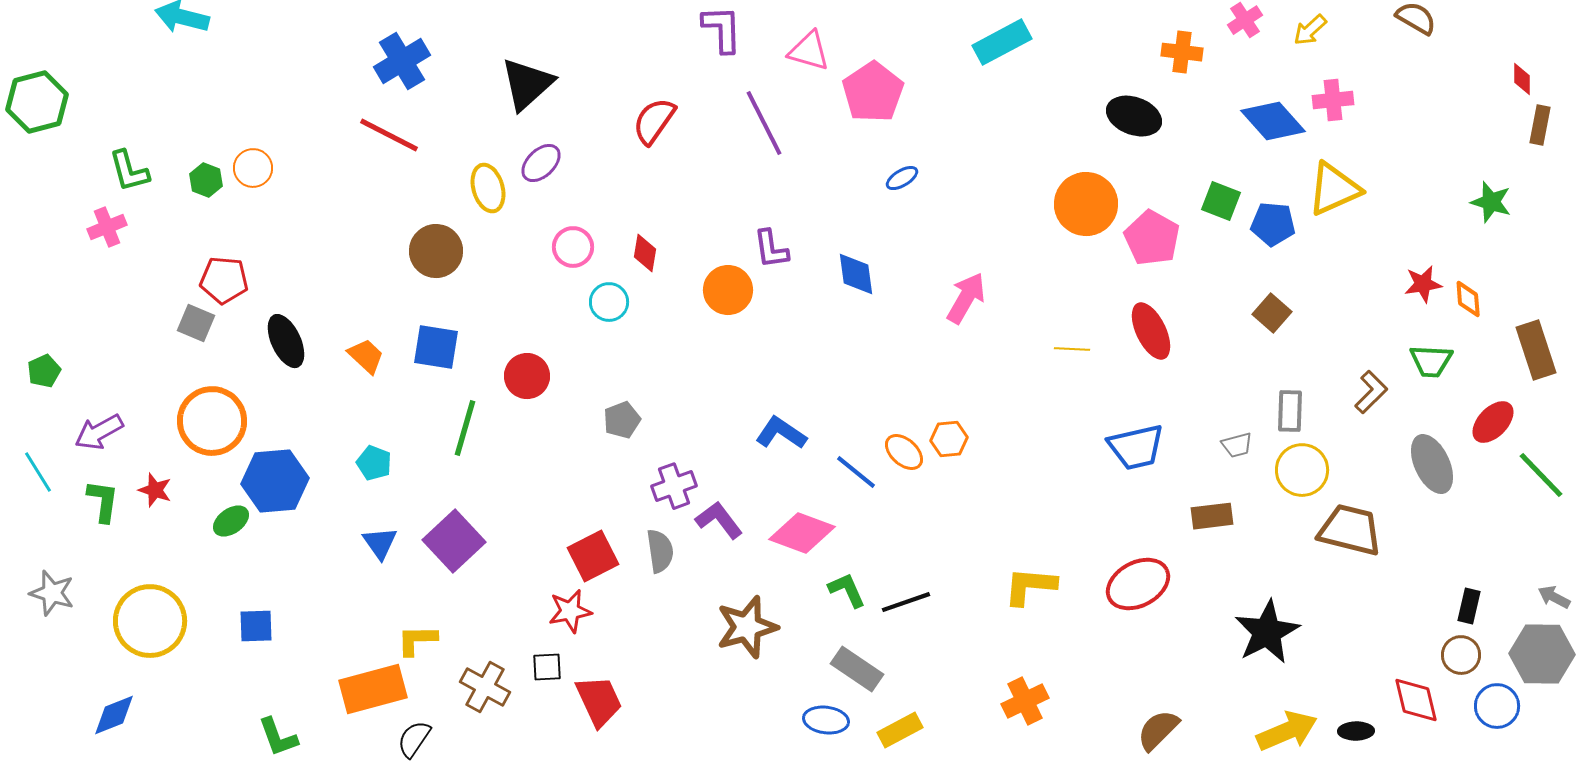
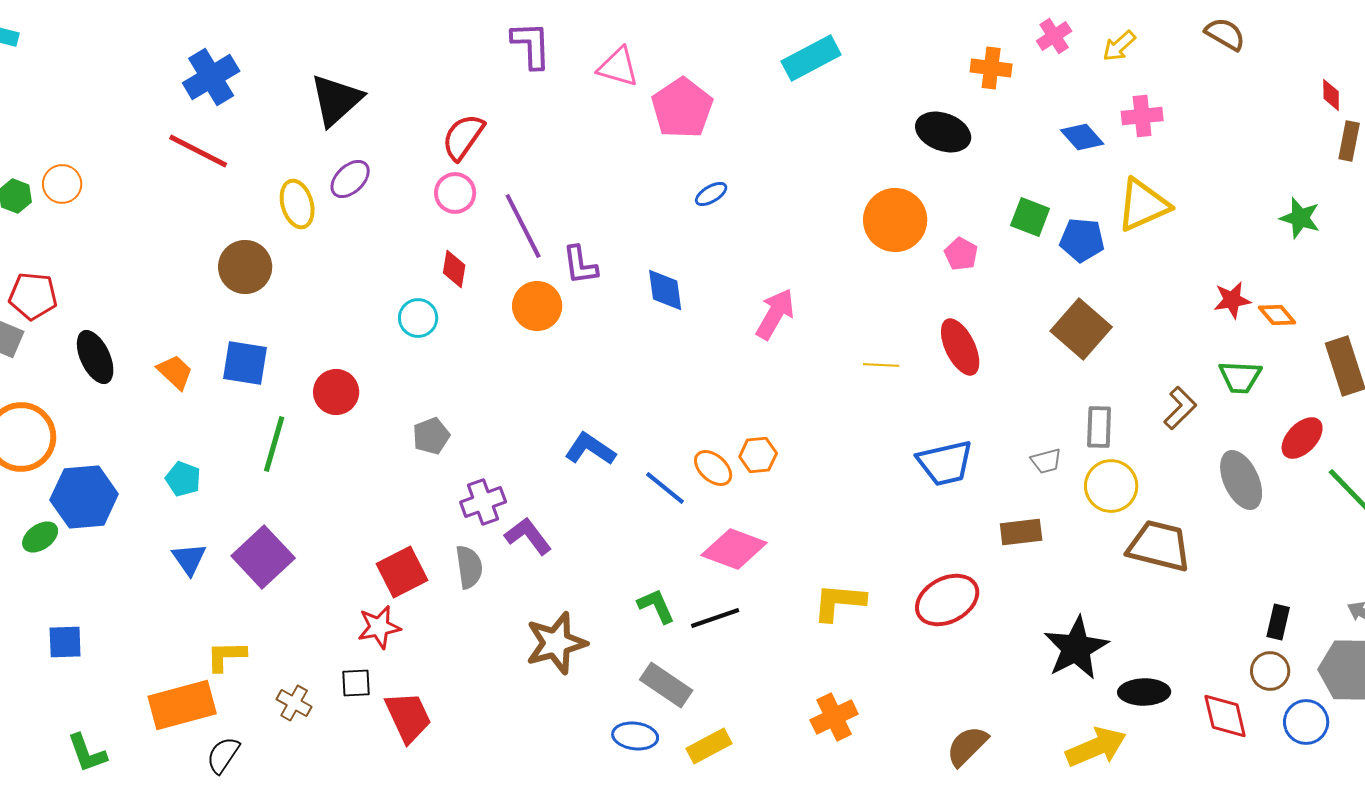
blue diamond: (1273, 121) -> (1082, 137), size x0.7
purple line: (764, 123) -> (523, 226), moved
pink pentagon: (1152, 238) -> (961, 254), size x0.6
pink circle: (573, 247) -> (455, 193), moved
orange diamond: (1468, 299) -> (1277, 315), turned -36
brown square: (1272, 313) -> (1081, 329), size x1.5
pink diamond: (802, 533) -> (734, 549), moved
brown cross: (485, 687) -> (294, 703), size x0.7
black ellipse: (1356, 731) -> (1144, 692), moved, size x1.4

